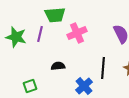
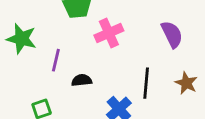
purple line: (40, 34) -> (56, 60), moved

